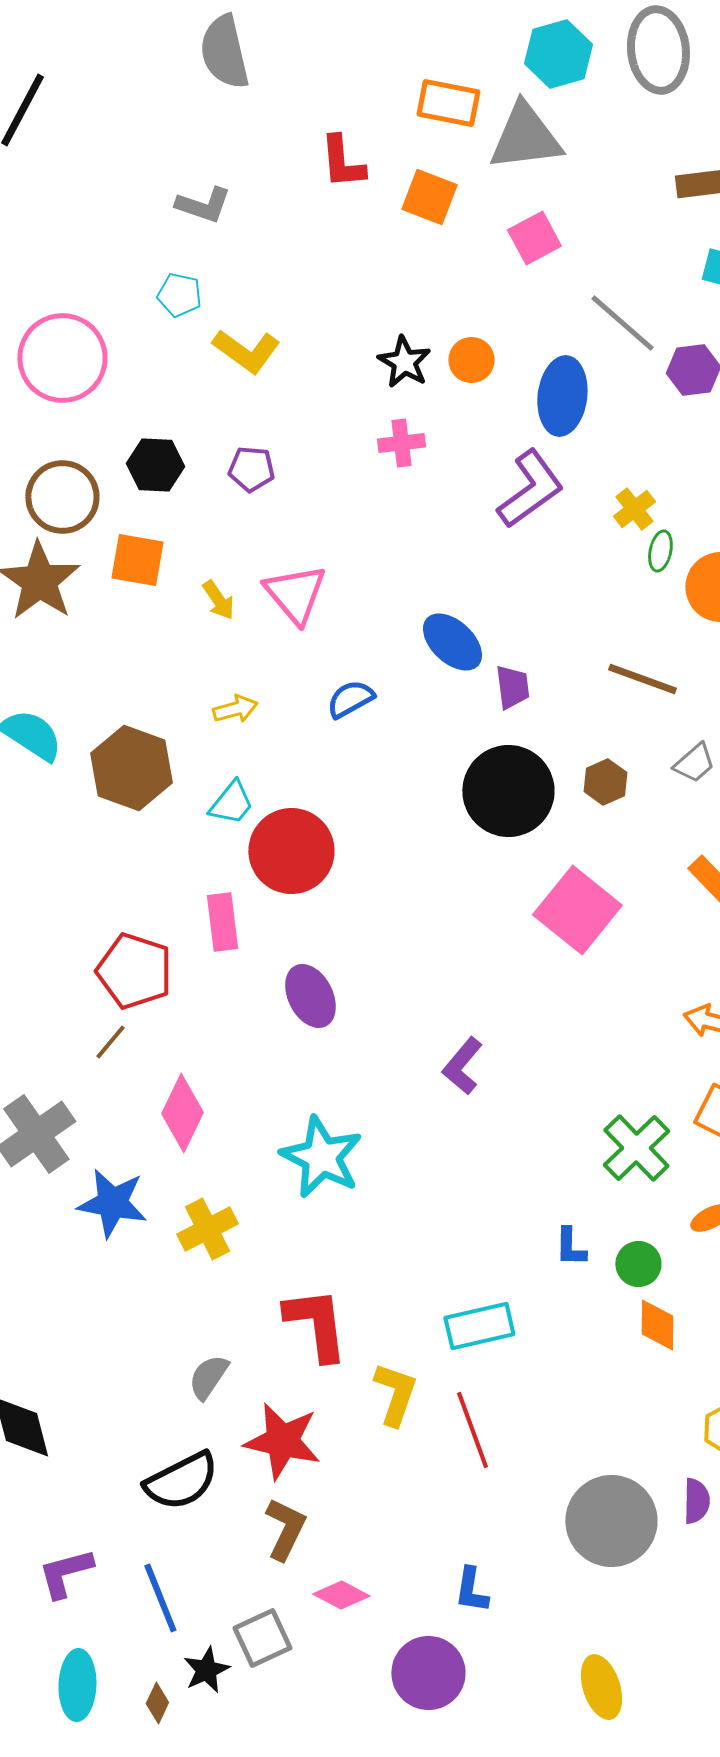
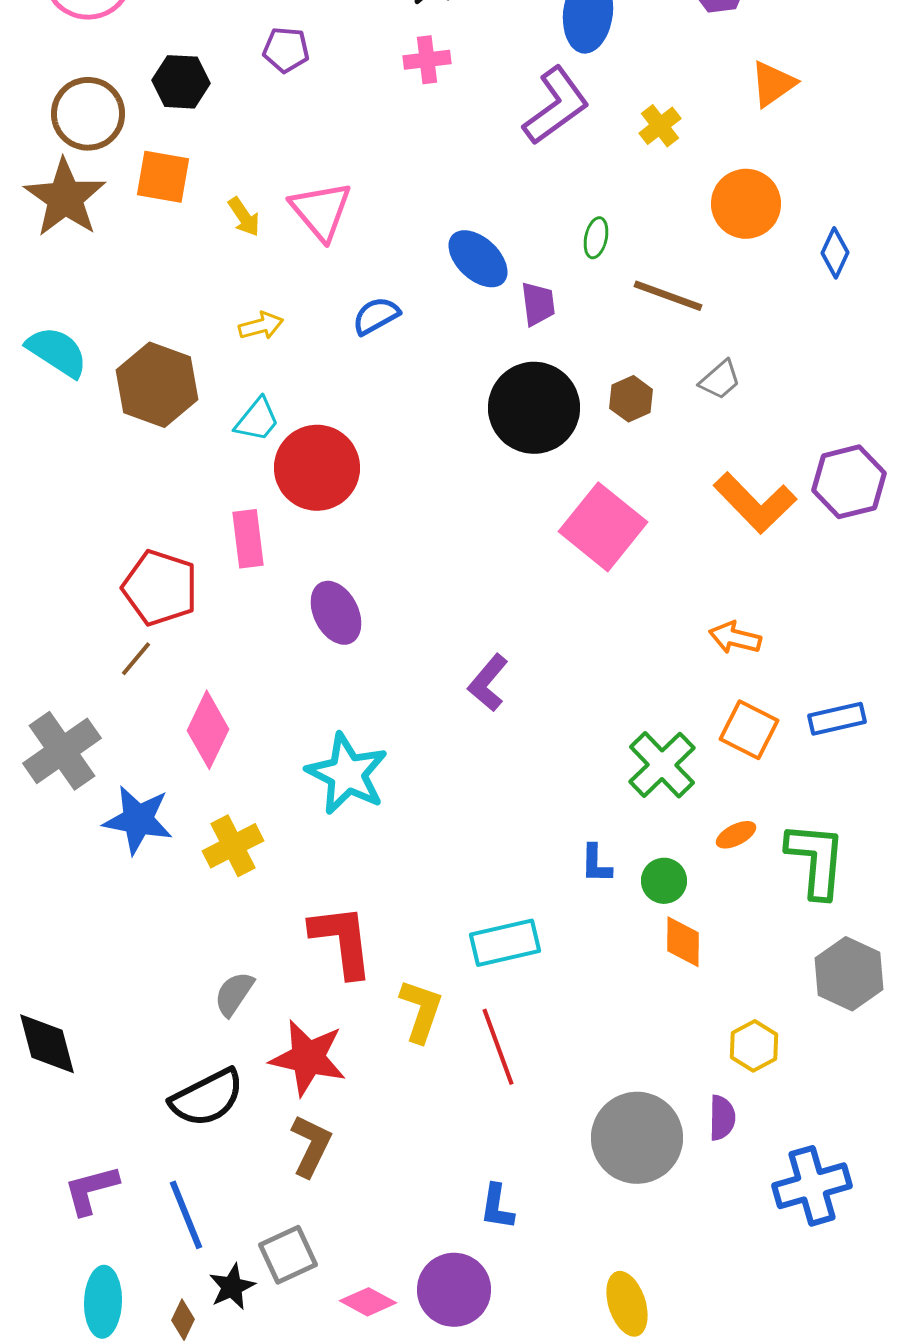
purple pentagon: (251, 469) -> (286, 50), moved
green ellipse: (660, 551) -> (596, 238), moved
pink diamond: (341, 1595) -> (368, 1302), moved

